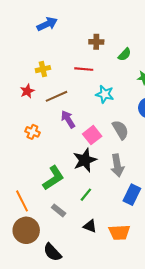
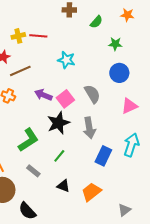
red line: (84, 69) -> (38, 36), moved
cyan star: (105, 94) -> (66, 60), moved
brown line: (57, 96) -> (20, 71), moved
purple arrow: (68, 119) -> (43, 95), moved, turned -36
orange trapezoid: (119, 232) -> (91, 192), turned 145

